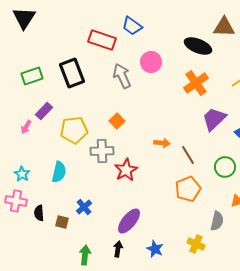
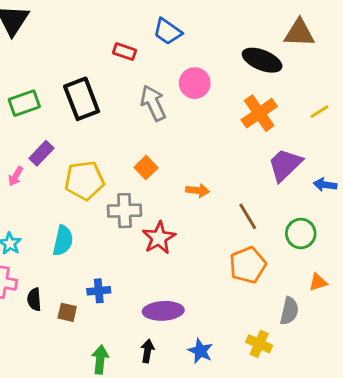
red rectangle: (102, 40) -> (125, 52), size x0.6
orange arrow: (162, 143) -> (198, 191), moved
blue cross: (84, 207) -> (99, 291), turned 35
purple ellipse: (129, 221) -> (163, 311), turned 48

